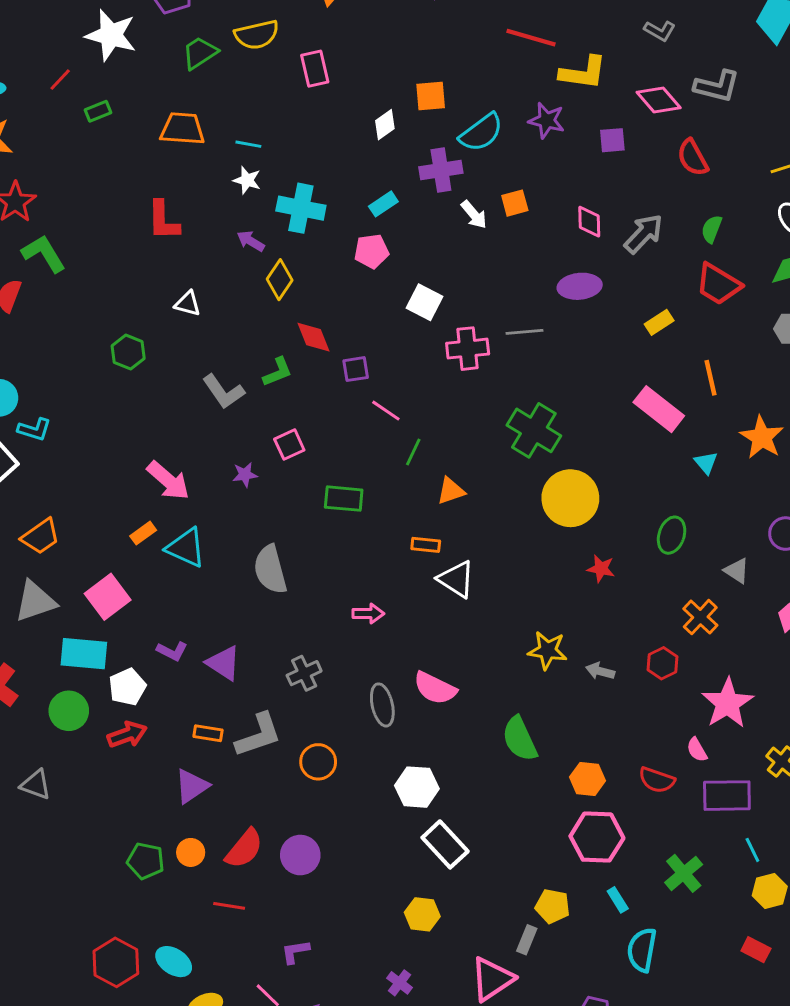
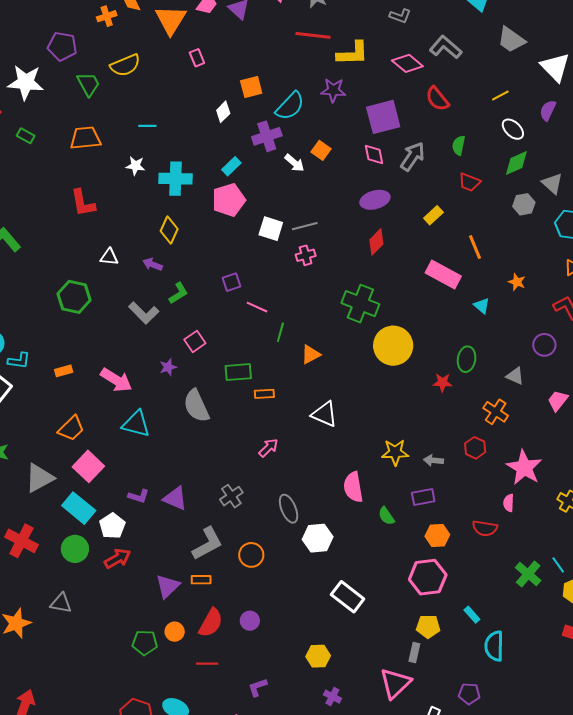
green trapezoid: (200, 53) -> (88, 84), turned 104
pink rectangle: (315, 69) -> (197, 58), moved, size x0.7
gray L-shape: (717, 86) -> (446, 47), turned -144
green rectangle: (98, 111) -> (26, 136), turned 60
purple square: (612, 140) -> (383, 117), moved, size x1.8
cyan line: (248, 144) -> (147, 126), moved
orange square: (515, 203) -> (321, 150), turned -30
purple arrow: (251, 241) -> (152, 264), moved
pink pentagon: (372, 251) -> (229, 200), size x1.4
red trapezoid: (718, 284) -> (469, 182), size x0.7
gray line: (524, 332) -> (305, 226), moved
red diamond: (313, 337) -> (376, 242), moved, turned 76
pink cross: (468, 349) -> (306, 255), size x0.7
green hexagon: (128, 352) -> (74, 297), size x1.4
orange star: (762, 437) -> (517, 282), size x0.6
orange rectangle: (143, 533) -> (64, 371), moved, turned 30
orange trapezoid: (41, 537) -> (71, 428), moved
orange rectangle: (426, 545) -> (264, 394), moved
gray semicircle: (270, 569) -> (196, 406), moved
red star: (601, 569) -> (442, 383), moved
pink arrow: (368, 614) -> (268, 448), turned -35
cyan rectangle: (84, 654) -> (79, 508), turned 44
pink semicircle: (435, 688) -> (353, 487), moved, turned 64
orange rectangle: (208, 733) -> (201, 580), moved
green semicircle: (520, 739) -> (386, 516), size x0.6
pink semicircle: (697, 750) -> (509, 503), turned 42
white hexagon: (417, 787) -> (318, 538), moved
purple rectangle: (727, 796) -> (423, 497), moved, size x0.7
pink hexagon: (597, 837) -> (428, 577), moved
purple circle: (300, 855) -> (250, 621), size x0.7
green cross: (684, 873) -> (528, 574), moved
yellow hexagon: (422, 914) -> (318, 656), moved

